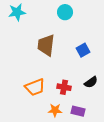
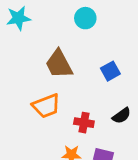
brown trapezoid: (46, 45) -> (59, 64), turned -35
orange trapezoid: (35, 87) -> (46, 106), moved

